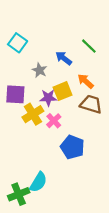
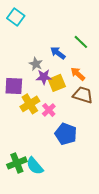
cyan square: (18, 43) -> (16, 17), moved
purple star: (48, 98) -> (44, 77), moved
cyan semicircle: (38, 182) -> (35, 166), turned 108
green cross: (19, 194) -> (17, 163), moved

